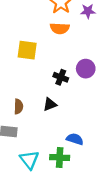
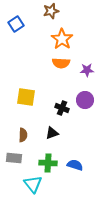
purple star: (88, 11) -> (87, 70), moved
yellow square: (27, 50) -> (26, 97), moved
green cross: (60, 158) -> (48, 163), moved

